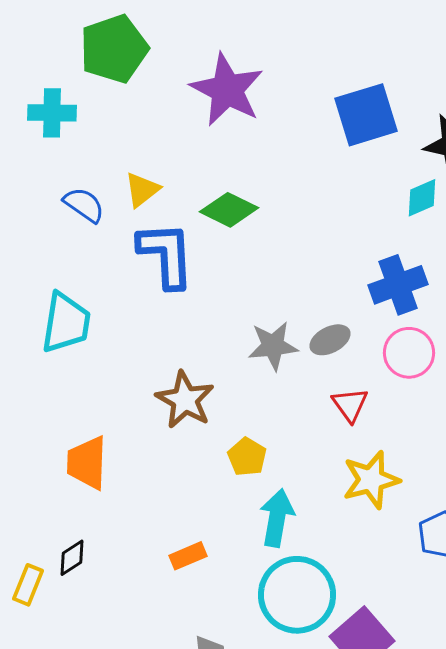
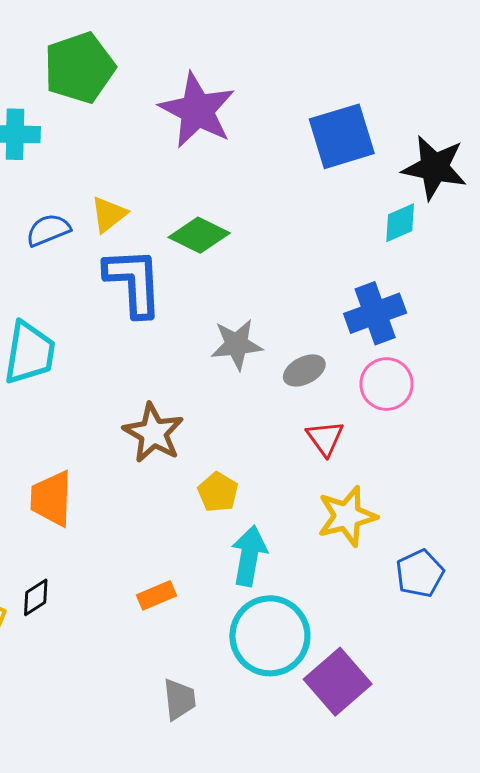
blue semicircle: (84, 205) -> (48, 230), turned -57
gray star: (273, 346) -> (237, 344), moved

